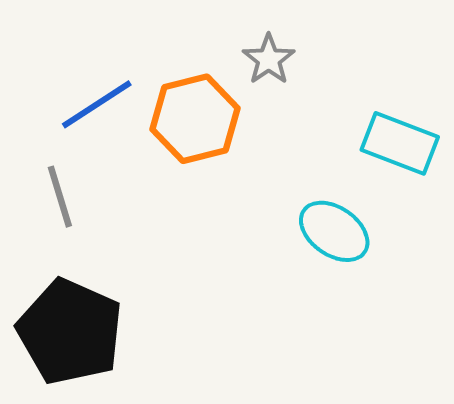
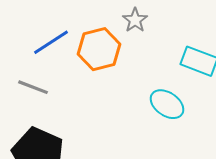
gray line: (60, 197) -> (33, 87), turned -52

